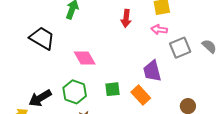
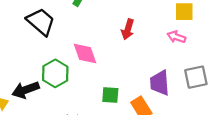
red arrow: (126, 18) -> (128, 29), moved
gray square: (180, 48) -> (196, 77), moved
green hexagon: (75, 92) -> (55, 73), moved

